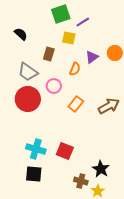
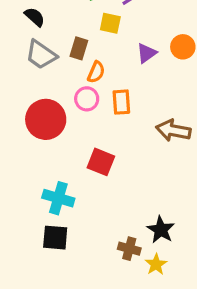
orange semicircle: (75, 69) -> (96, 72), moved
gray trapezoid: (28, 72) -> (41, 55), moved
orange rectangle: (76, 104) -> (121, 102), moved, turned -42
brown arrow: (109, 106) -> (173, 130), turned -140
red square: (65, 151) -> (101, 162), moved

